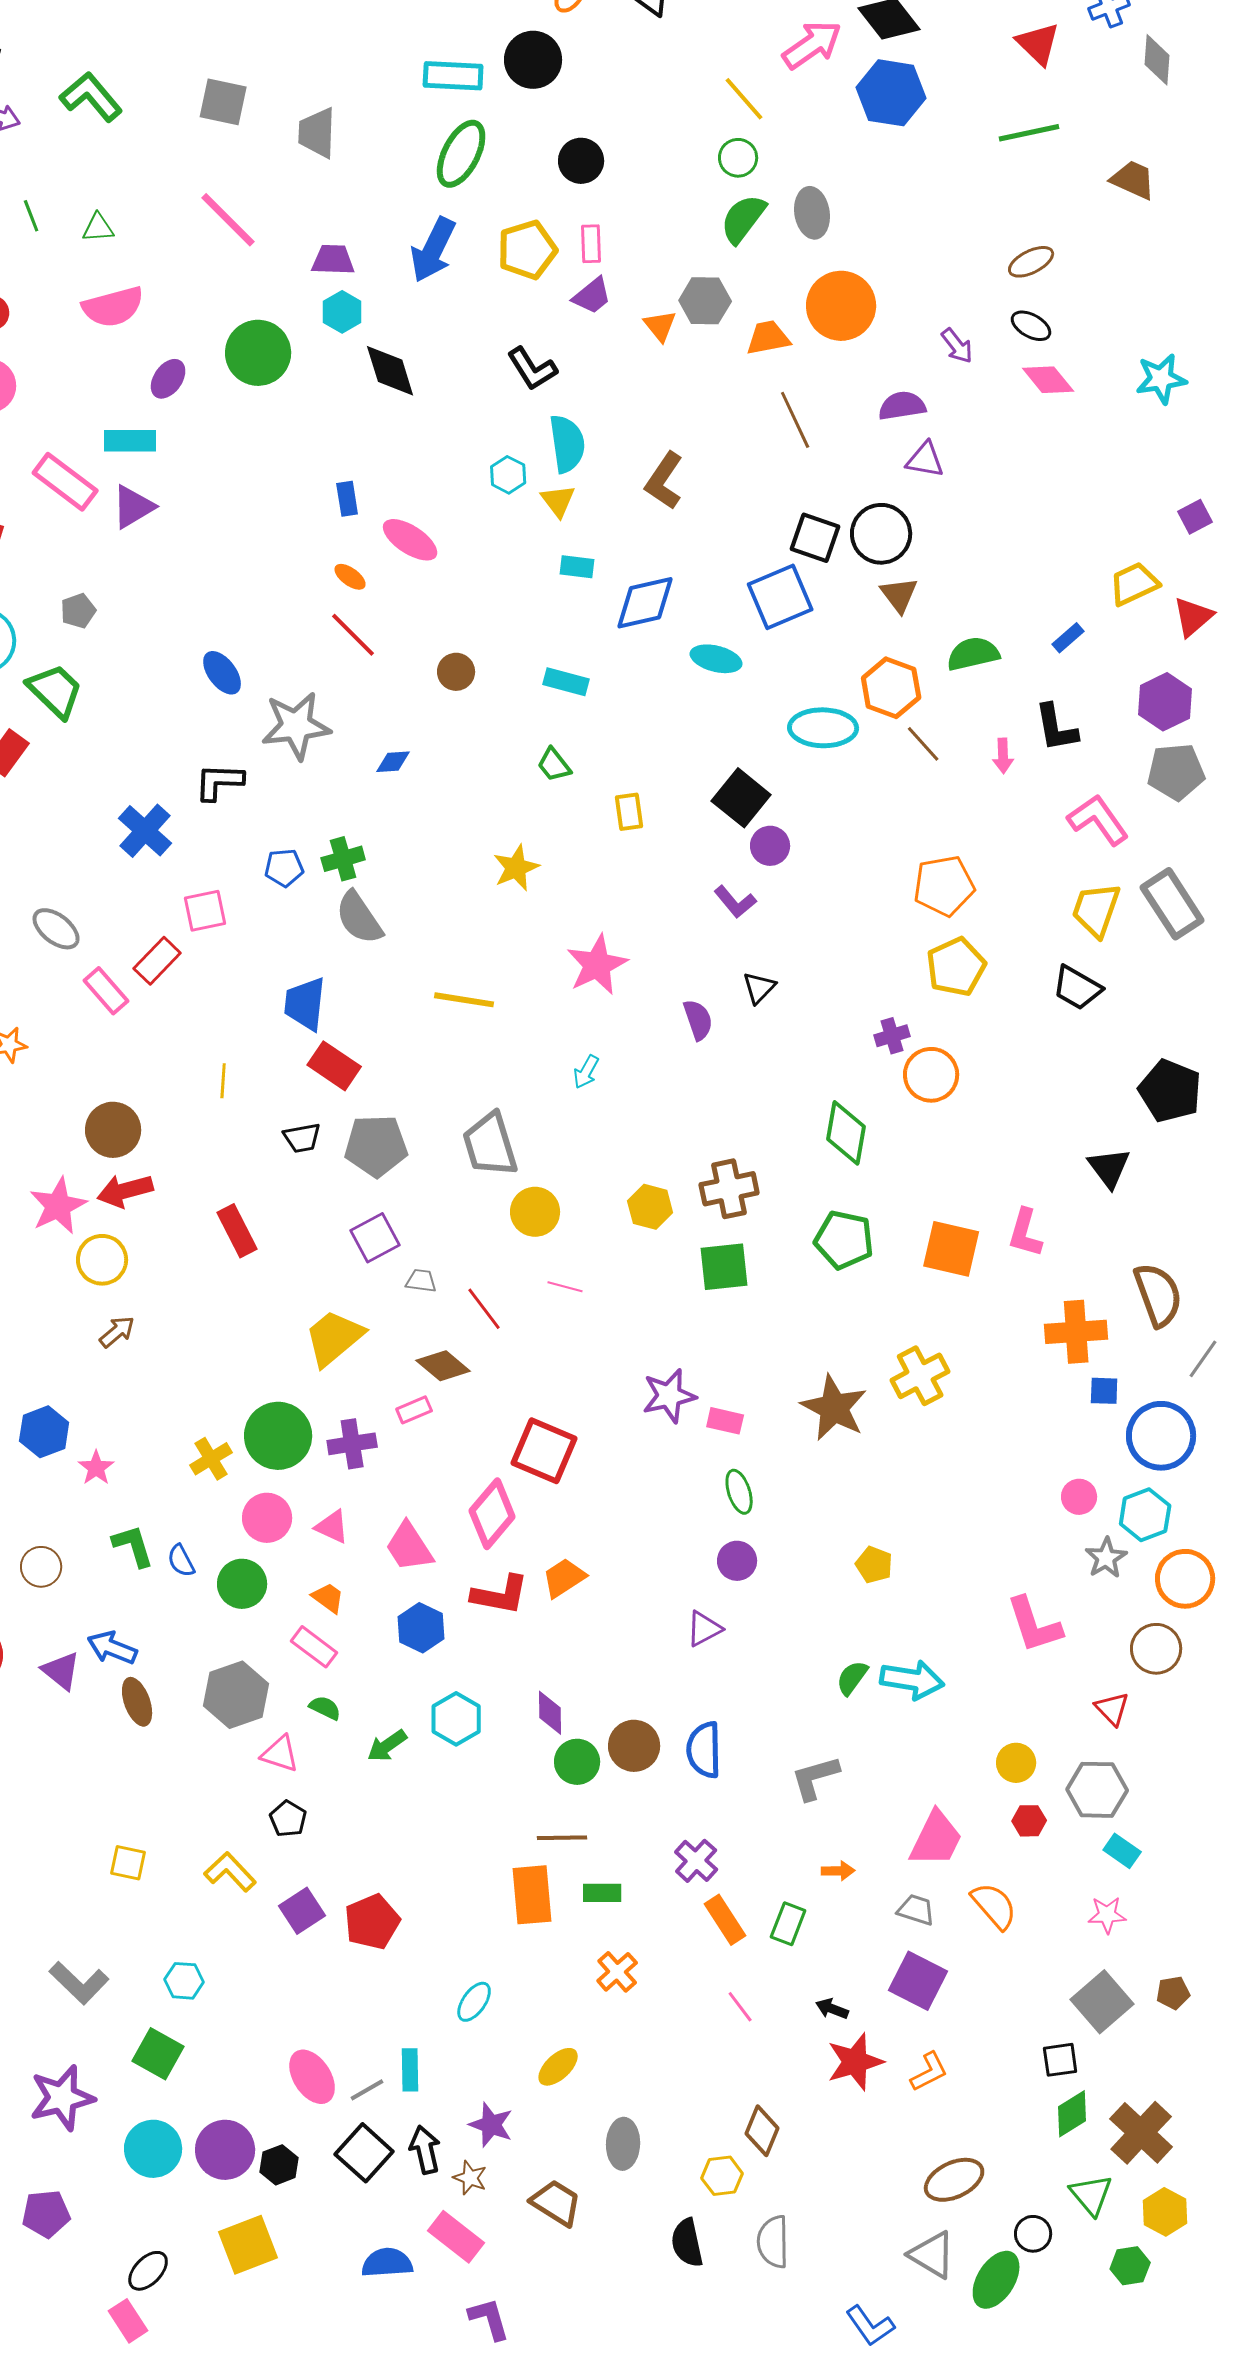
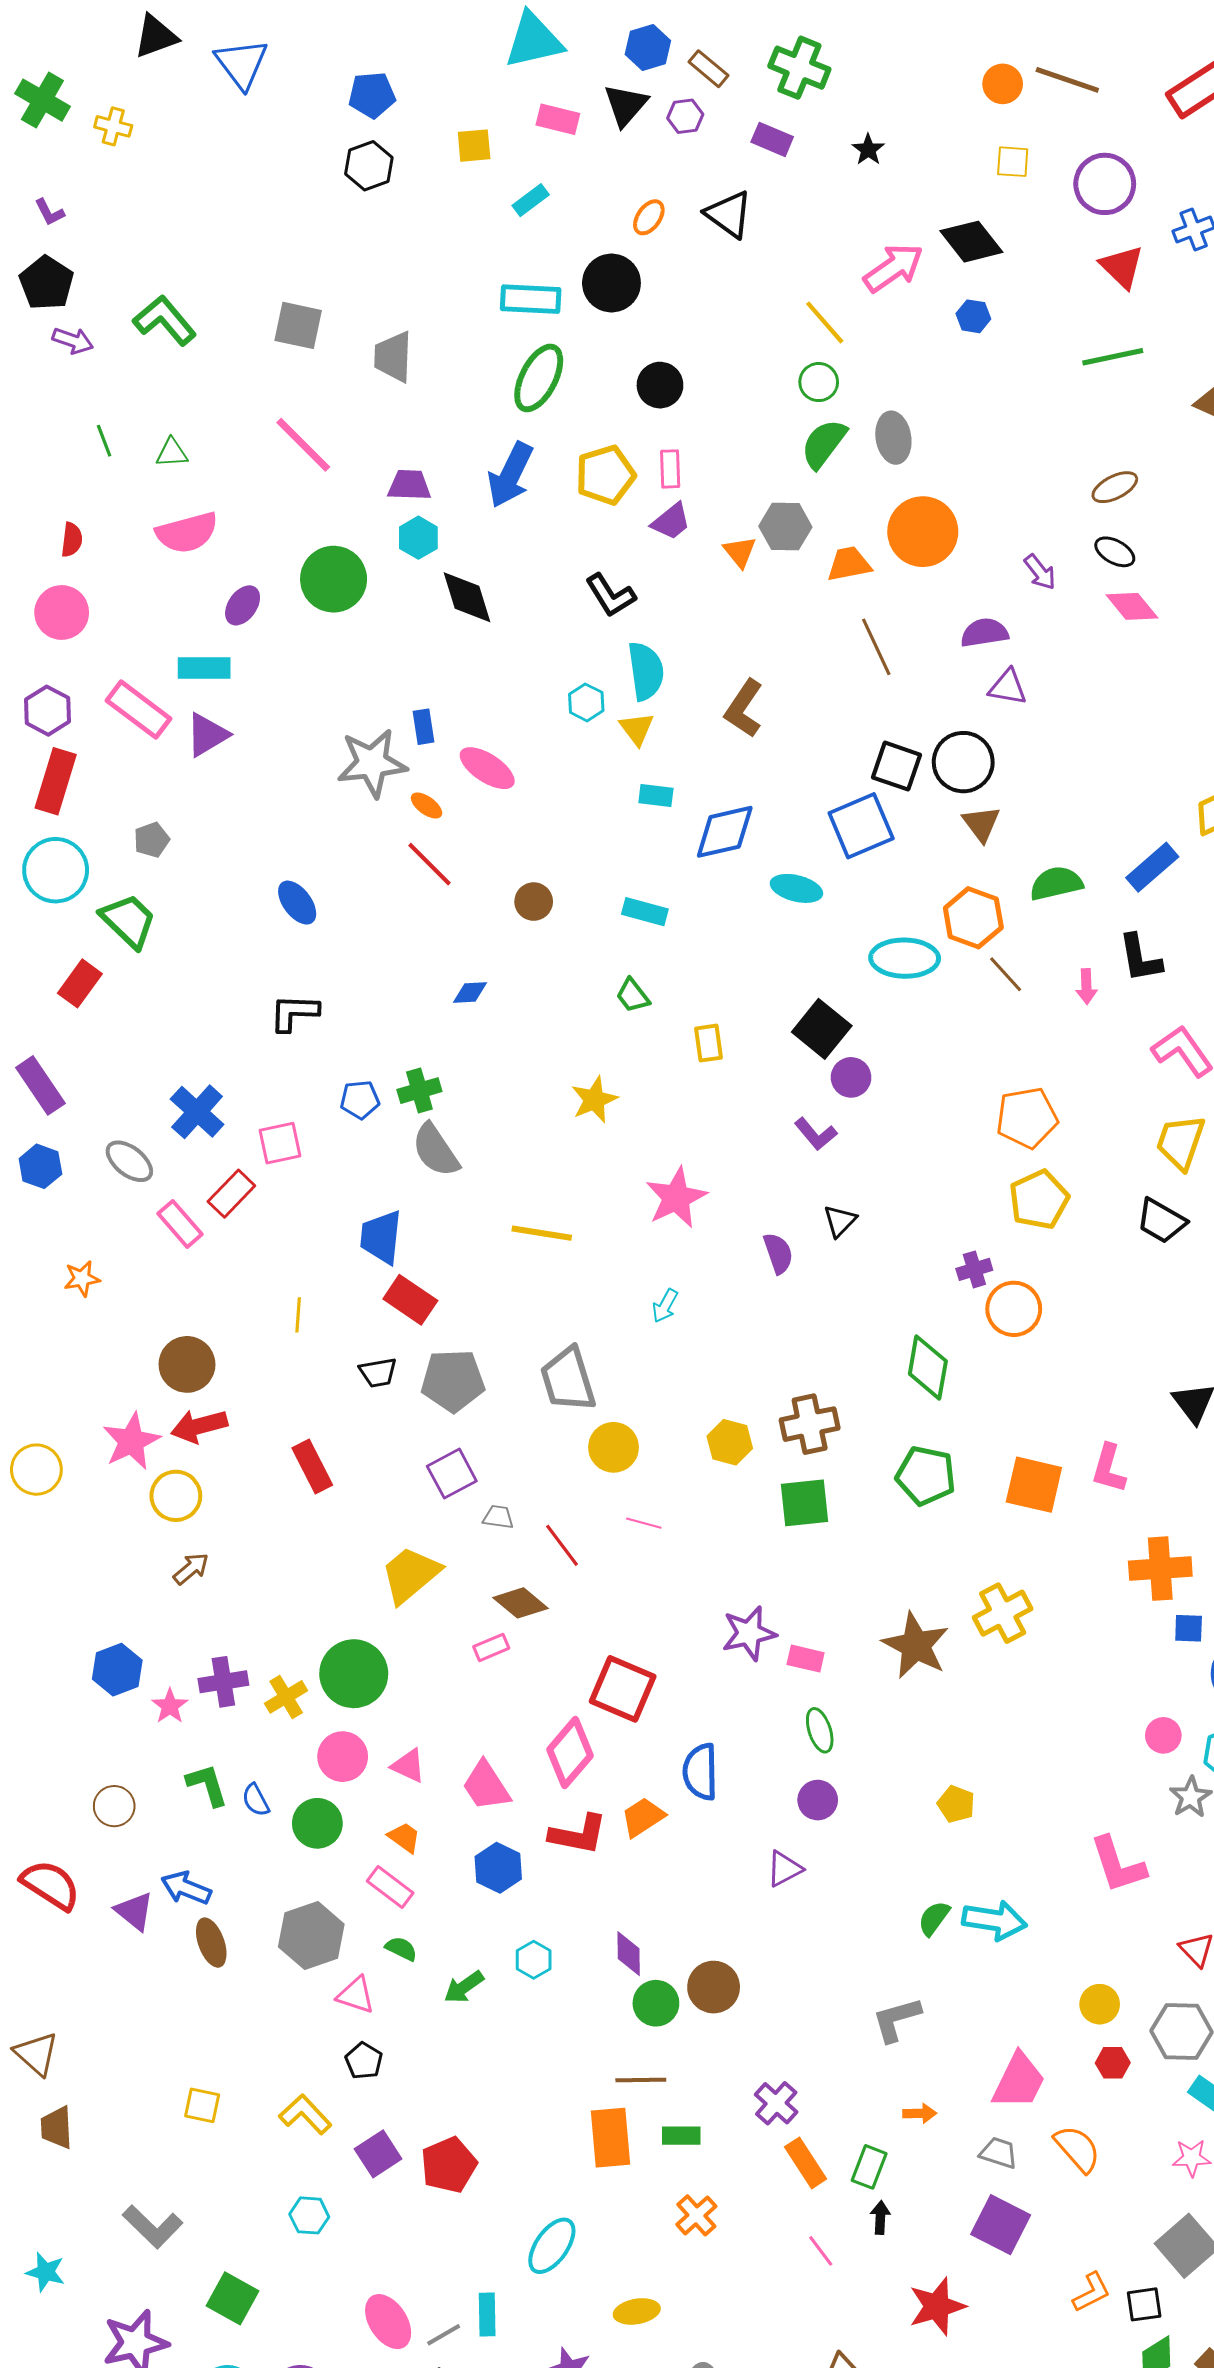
blue hexagon: (891, 93) -> (973, 316), size x0.5
blue rectangle: (1068, 638) -> (1152, 867), size x1.6
gray star: (296, 726) -> (372, 763), moved
blue cross: (145, 831) -> (197, 1112), moved
purple cross: (352, 1444) -> (223, 1682), moved
cyan hexagon: (456, 1719) -> (534, 1960), size x0.7
blue semicircle: (704, 1750) -> (700, 1772), moved
cyan hexagon: (184, 1981) -> (309, 2215), moved
cyan ellipse: (474, 2002) -> (552, 2246), size x1.4
black arrow: (832, 2009) -> (880, 2217), moved, turned 72
yellow ellipse: (558, 2067) -> (637, 2311), turned 33
orange L-shape: (929, 2072) -> (1092, 2292), moved

